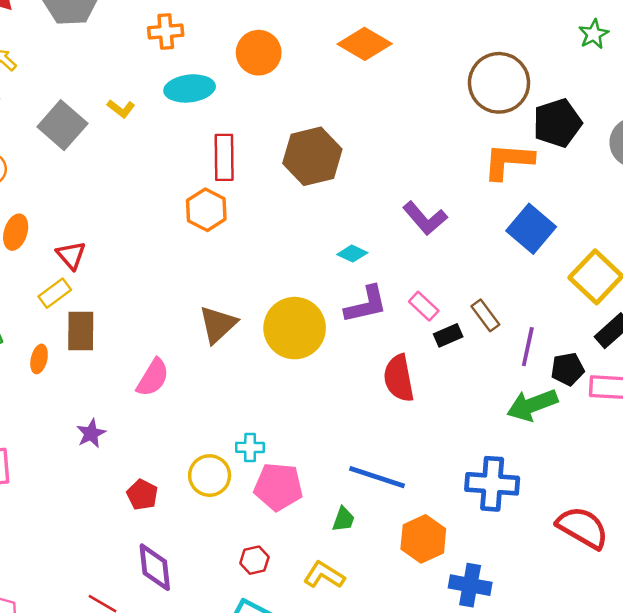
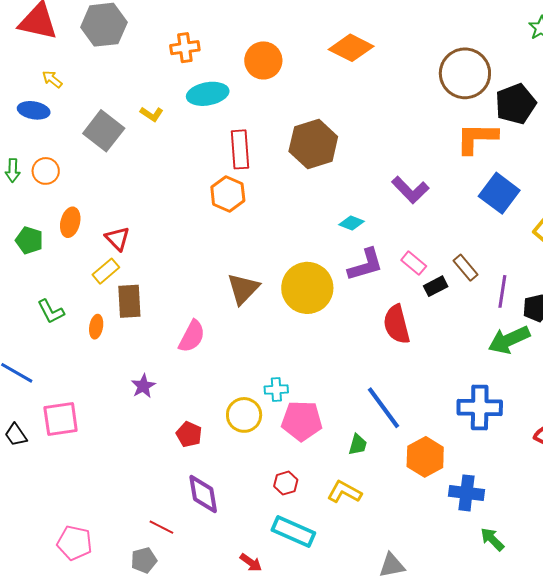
blue line: (377, 477) -> (384, 408), turned 39

